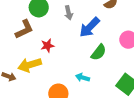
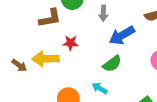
green semicircle: (99, 52) -> (112, 64), moved

